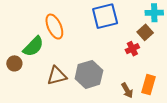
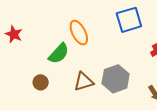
brown circle: (14, 63) -> (41, 82), moved

